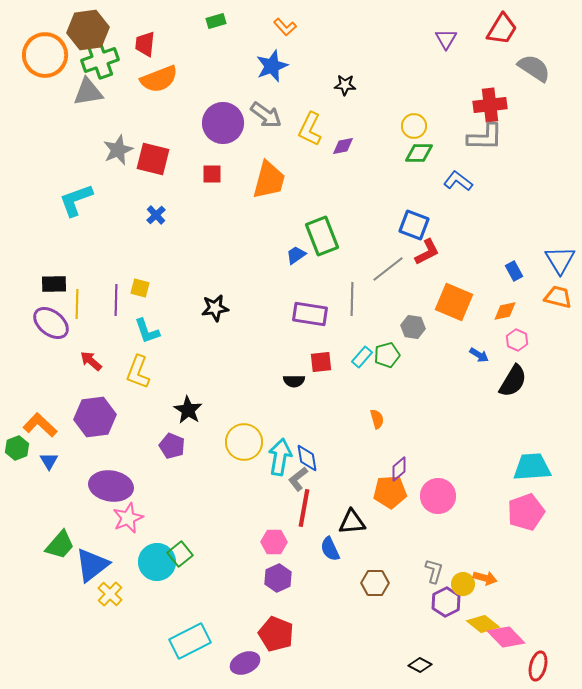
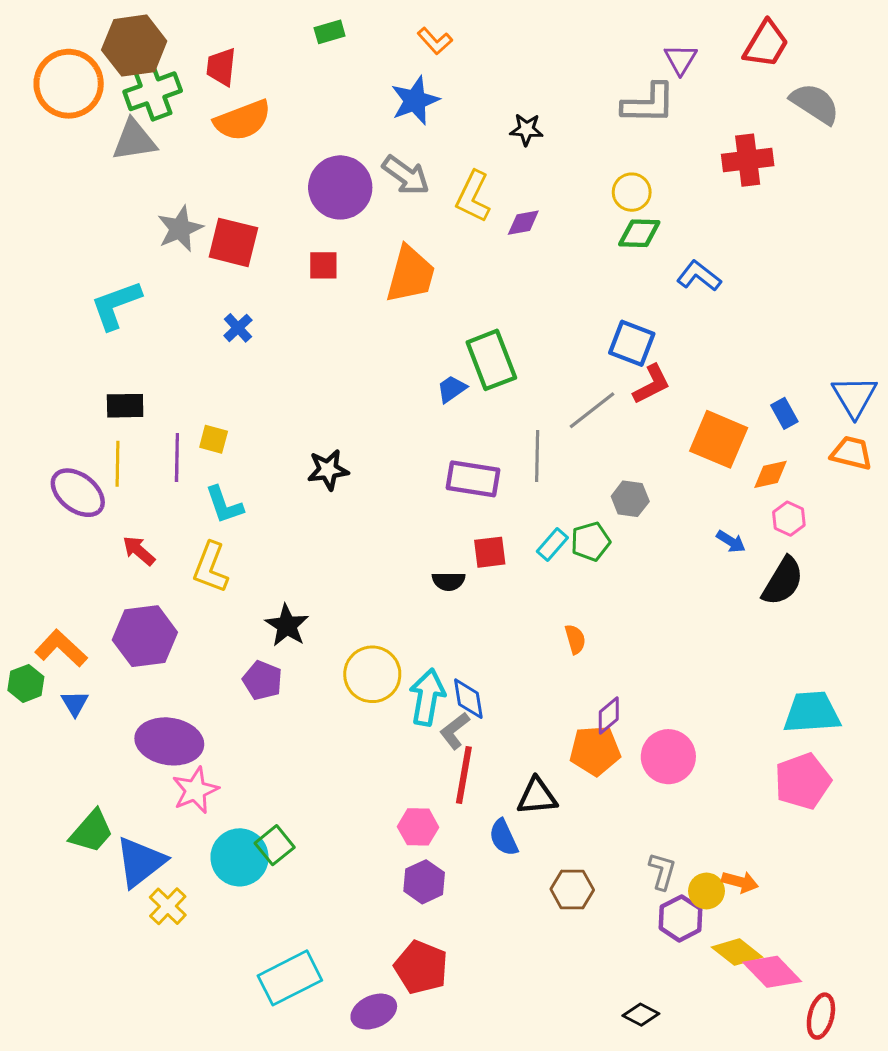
gray L-shape: (485, 137) -> (648, 104), moved
black rectangle: (54, 284) -> (125, 406), moved
orange square: (454, 302) -> (719, 439), moved

